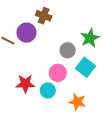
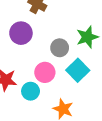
purple circle: (26, 33) -> (21, 33), moved

